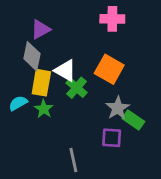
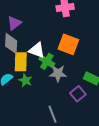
gray star: (118, 108) -> (58, 73), moved, turned -30
purple square: (112, 138) -> (78, 94), turned -35

